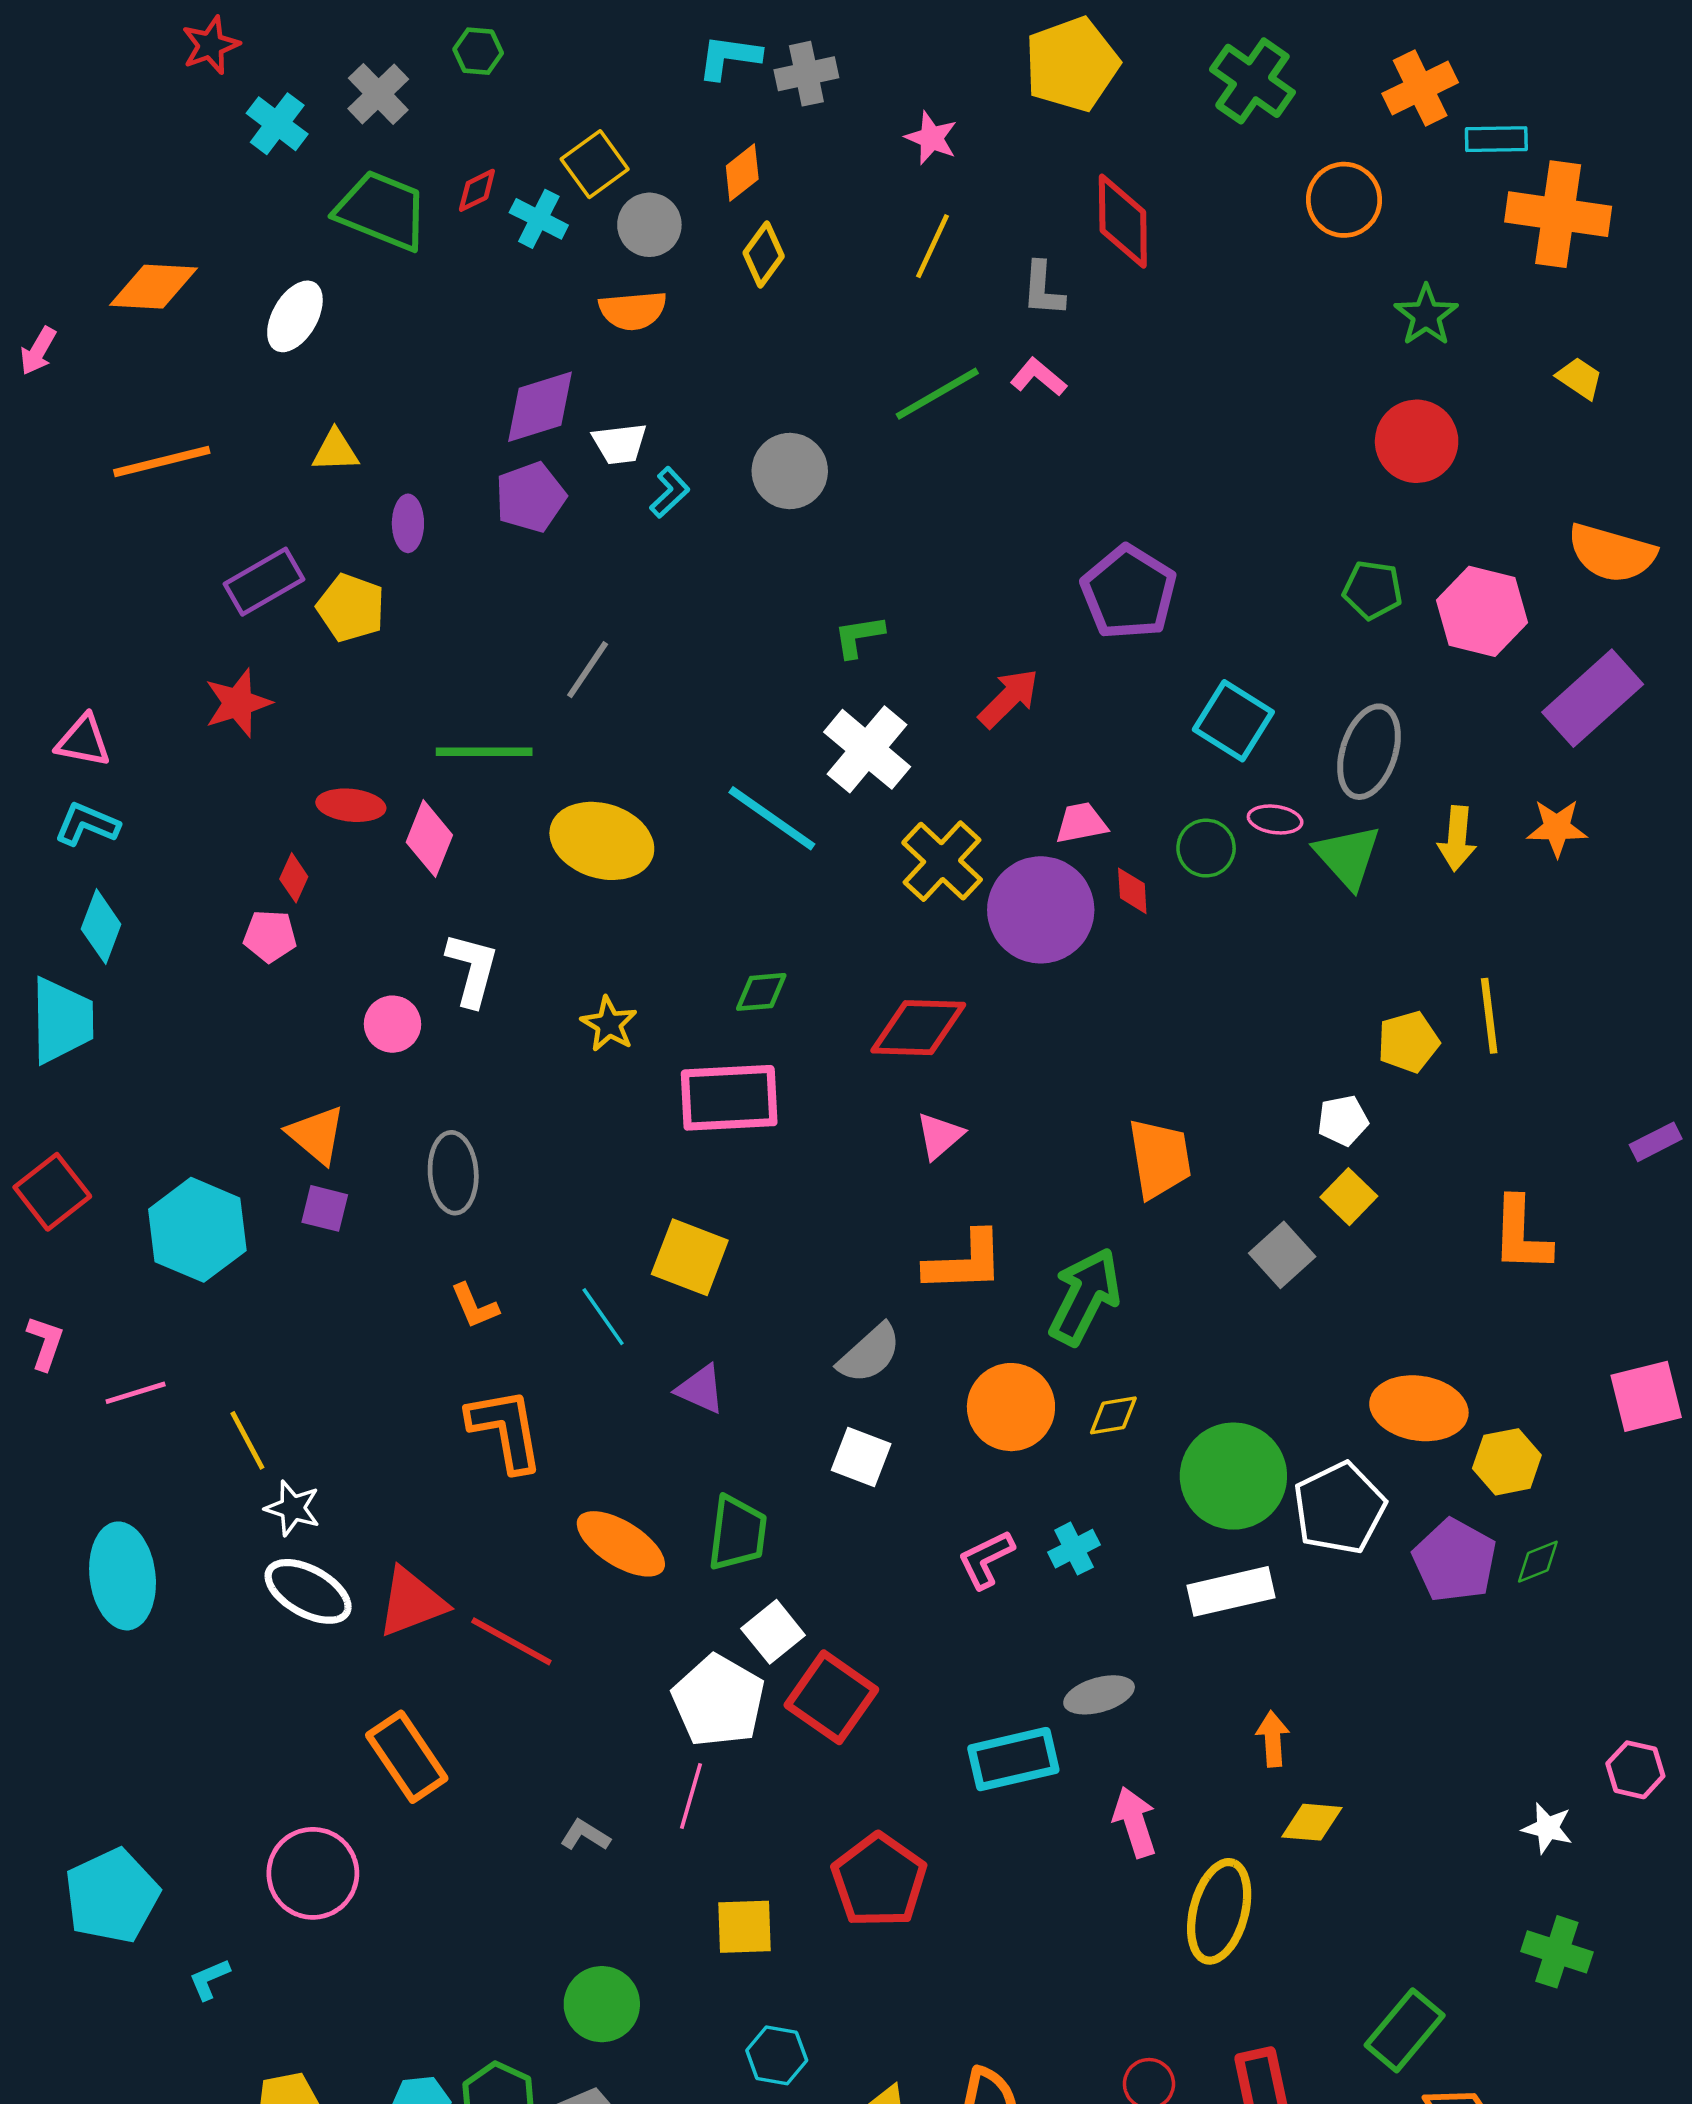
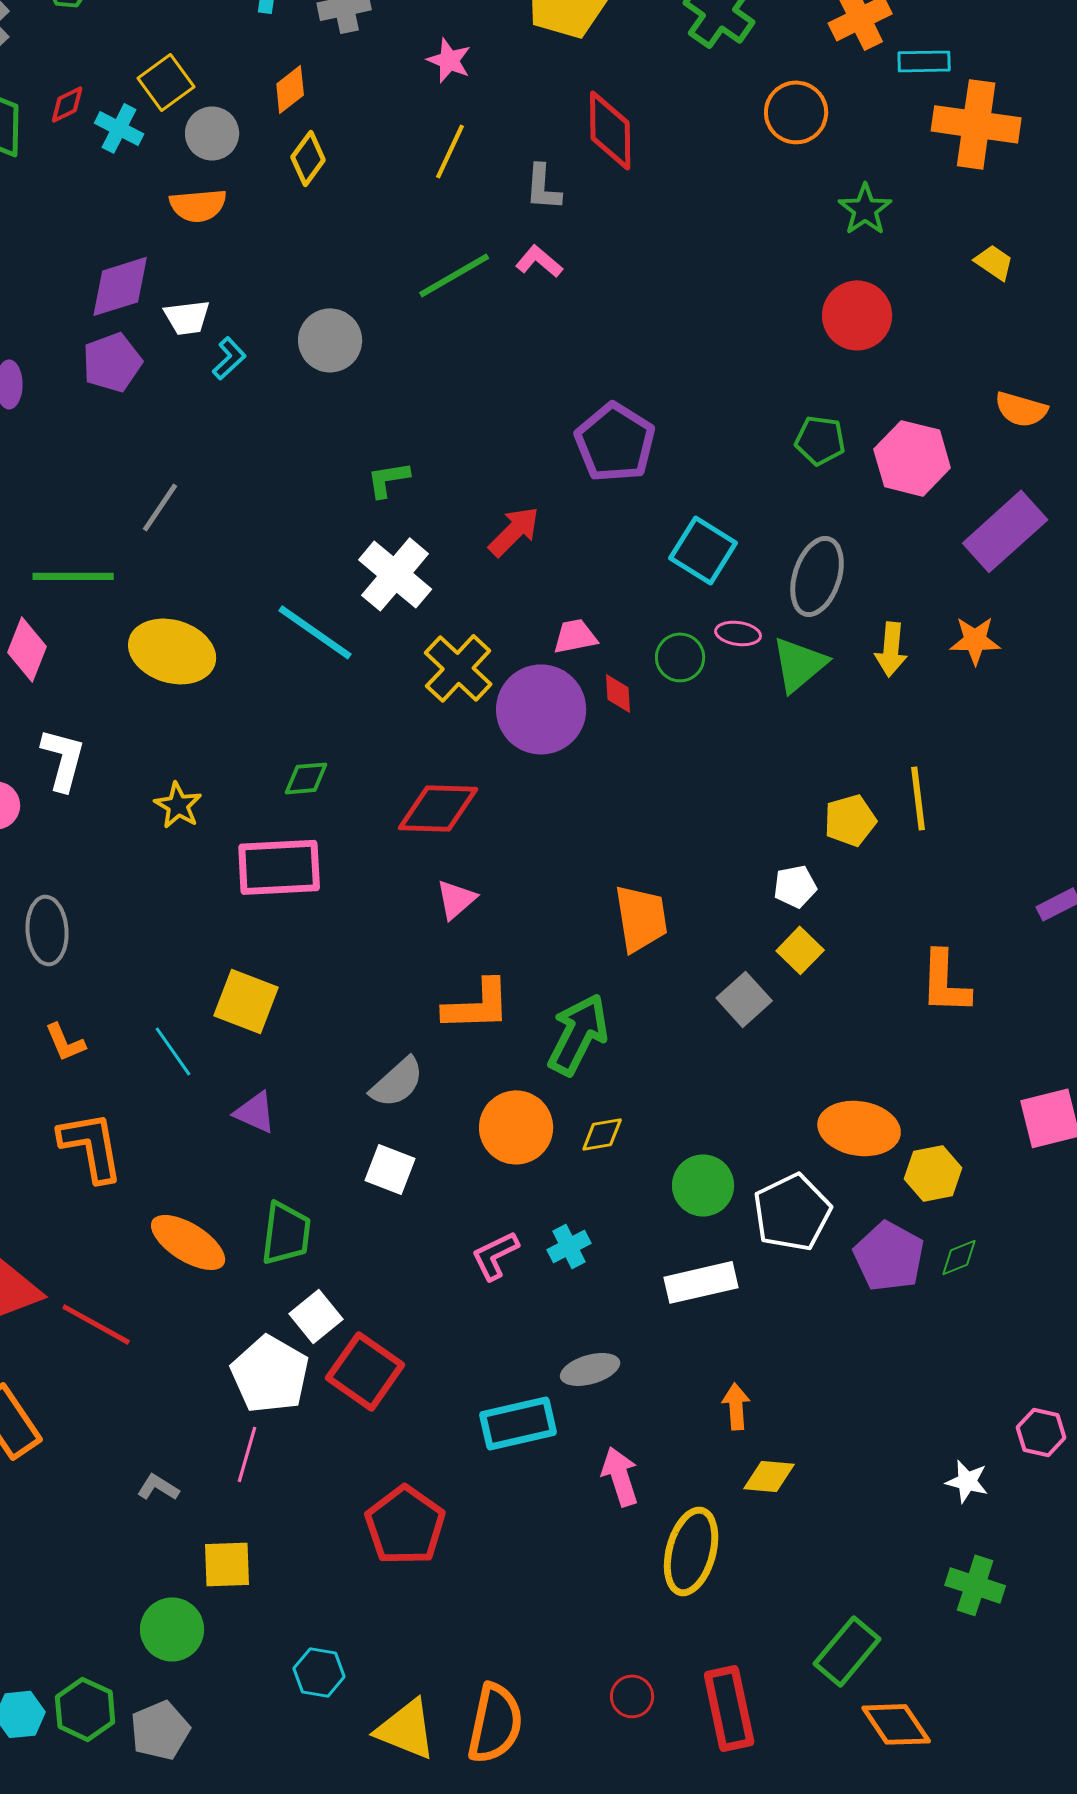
orange semicircle: (1612, 553) -> (1021, 409), size x0.7
green triangle: (1348, 856) -> (799, 664), turned 32
green circle: (1233, 1476) -> (703, 1185), size x0.7
yellow square: (745, 1927) -> (227, 1564), moved

